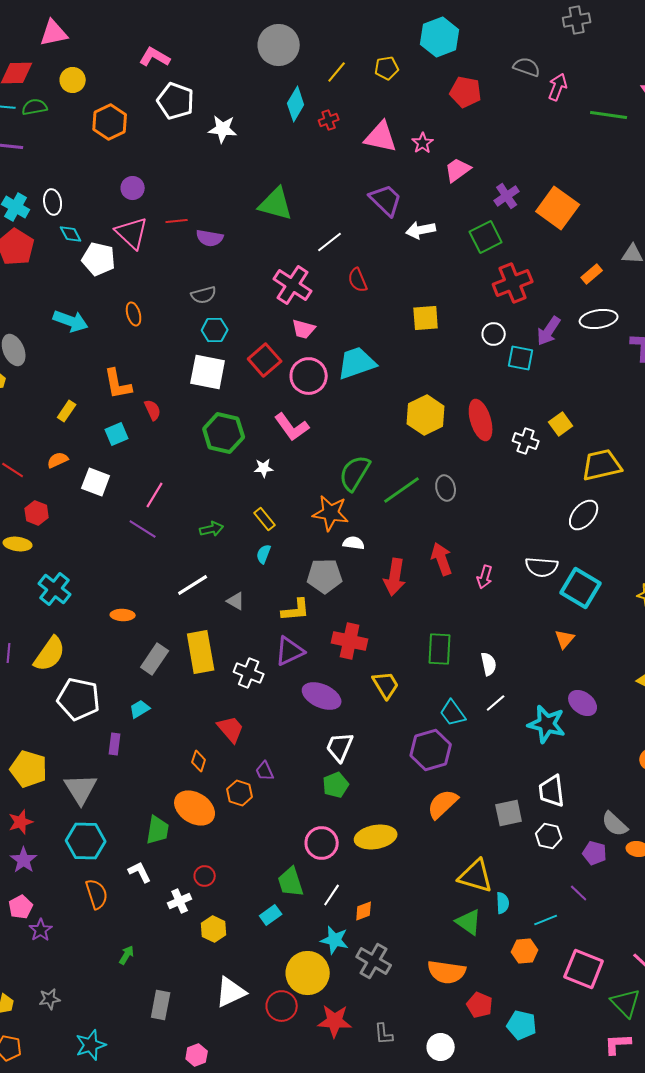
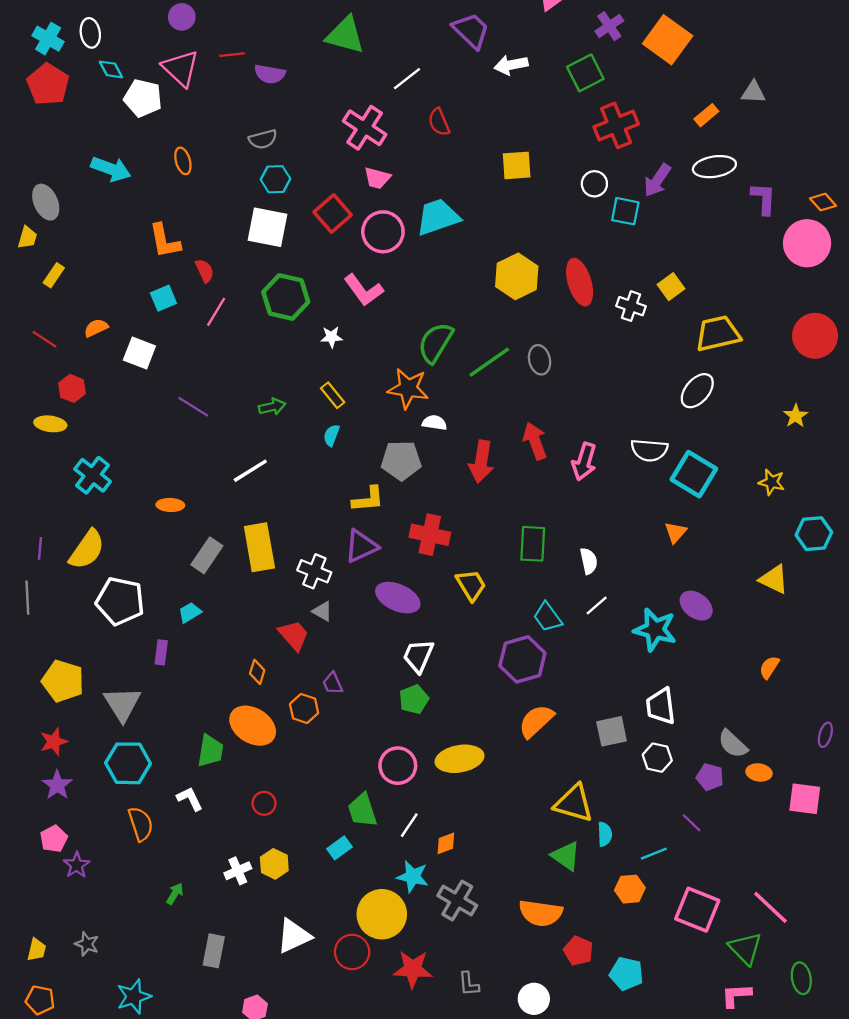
yellow rectangle: (67, 411) -> (54, 275), moved
pink line: (155, 495) -> (216, 312), moved
pink arrow: (485, 577) -> (584, 462), size x1.4
gray triangle: (236, 601) -> (322, 611), moved
white cross: (180, 901) -> (238, 871), moved
gray star: (50, 999) -> (87, 944), turned 30

